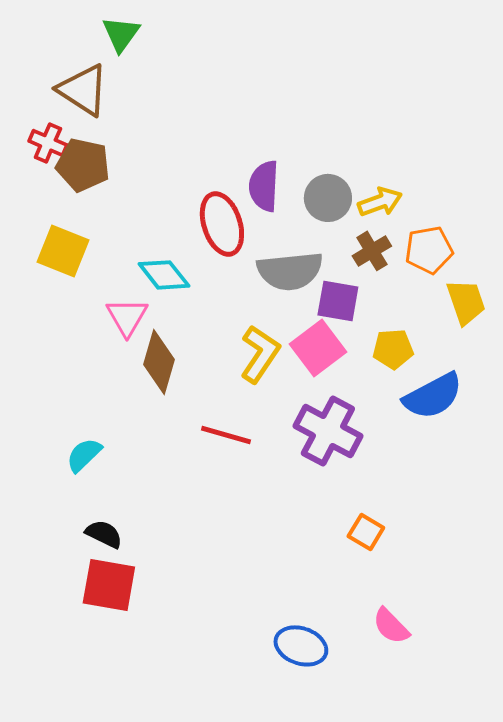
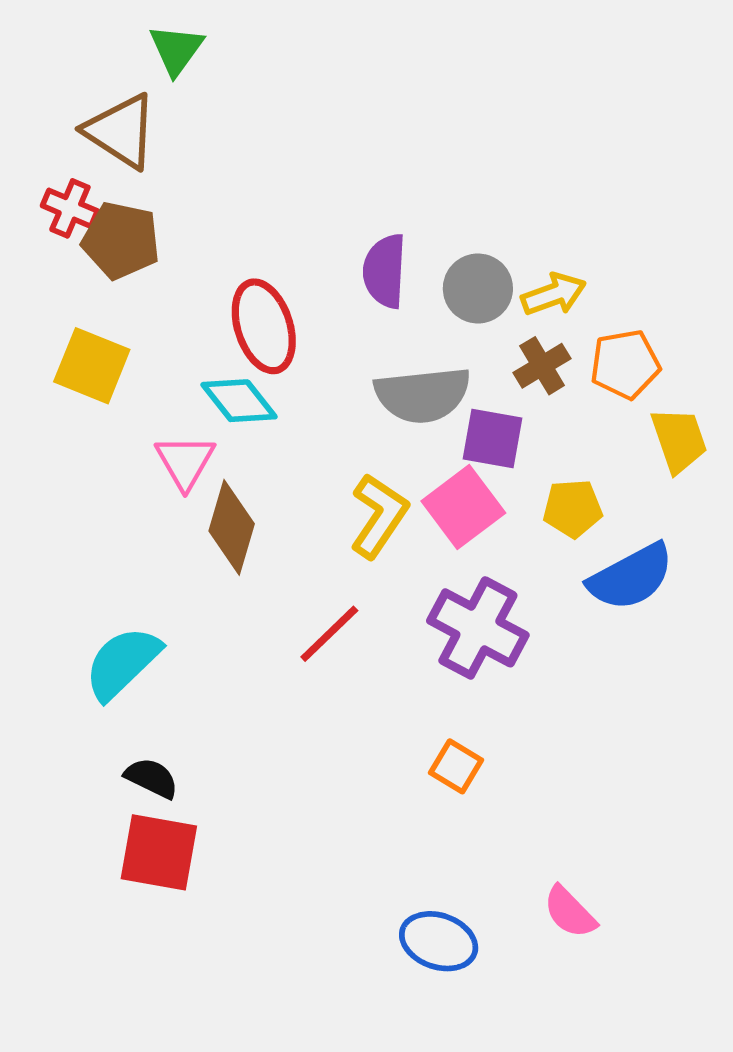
red ellipse: (222, 224) -> (264, 326), moved
red line: (226, 435) -> (329, 634), turned -60
cyan semicircle: (84, 455) -> (122, 663), size x1.5
orange square: (366, 532) -> (456, 766), moved

